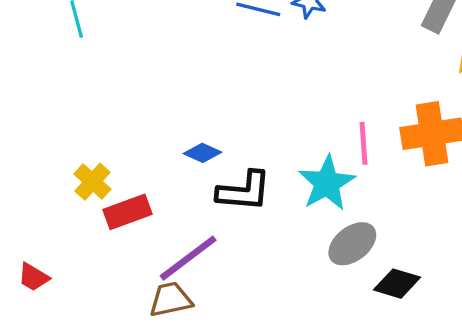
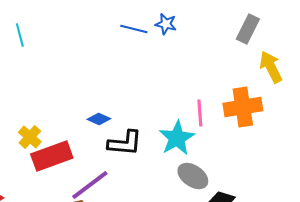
red rectangle: (128, 212) -> (52, 156), size x1.4
gray ellipse: (352, 244) -> (193, 176), turned 72

